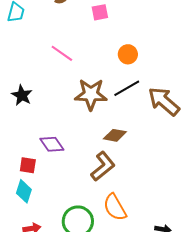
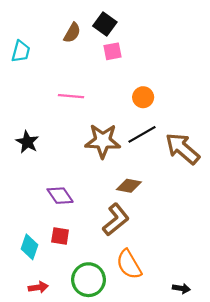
pink line: (62, 53) -> (71, 96), turned -30
red square: (28, 165) -> (60, 236), moved

